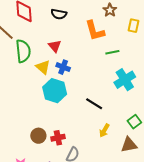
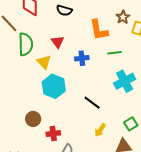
brown star: (110, 10) -> (123, 17), moved
blue cross: (63, 67) -> (82, 58), moved, turned -32
brown circle: (38, 136) -> (33, 119), moved

